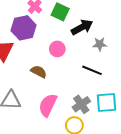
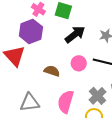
black arrow: (82, 27) -> (75, 34), moved
pink circle: (57, 49) -> (79, 63), moved

